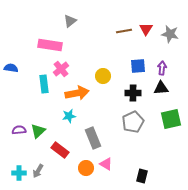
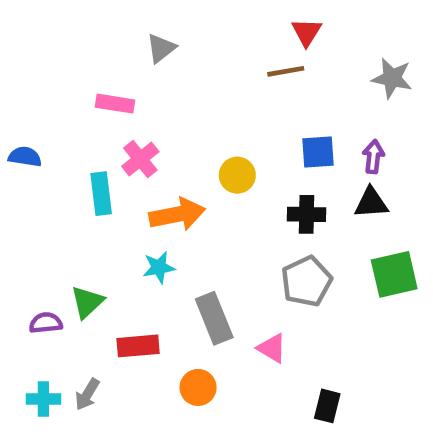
red triangle: (146, 29) -> (307, 32), moved
pink rectangle: (50, 45) -> (115, 104), size x0.7
purple semicircle: (19, 130) -> (46, 323), moved
red rectangle: (60, 150) -> (138, 346), turned -42
pink triangle: (106, 164) -> (272, 348), moved

